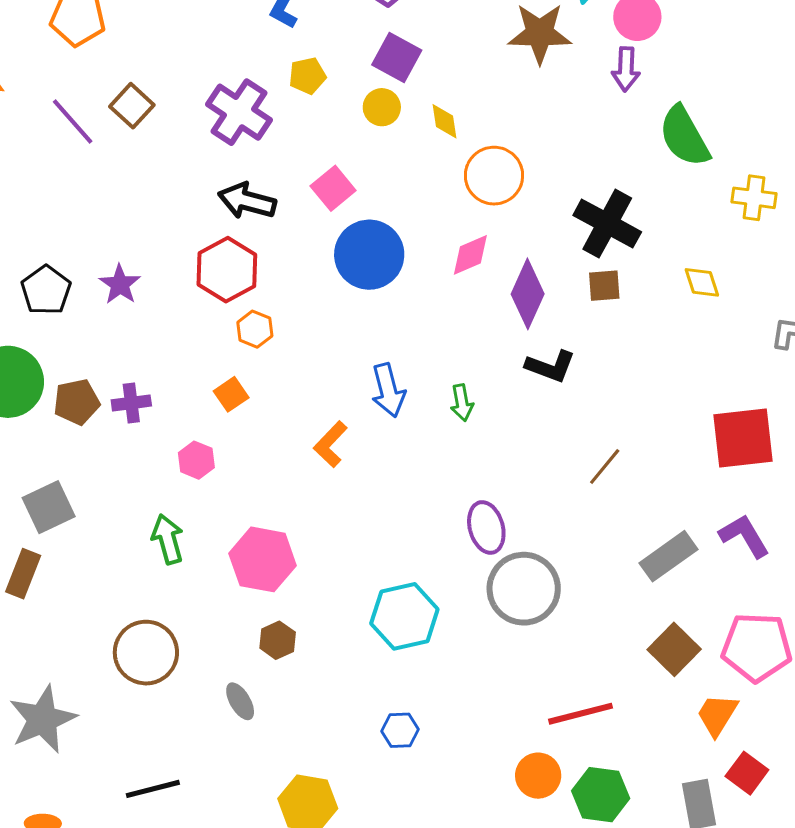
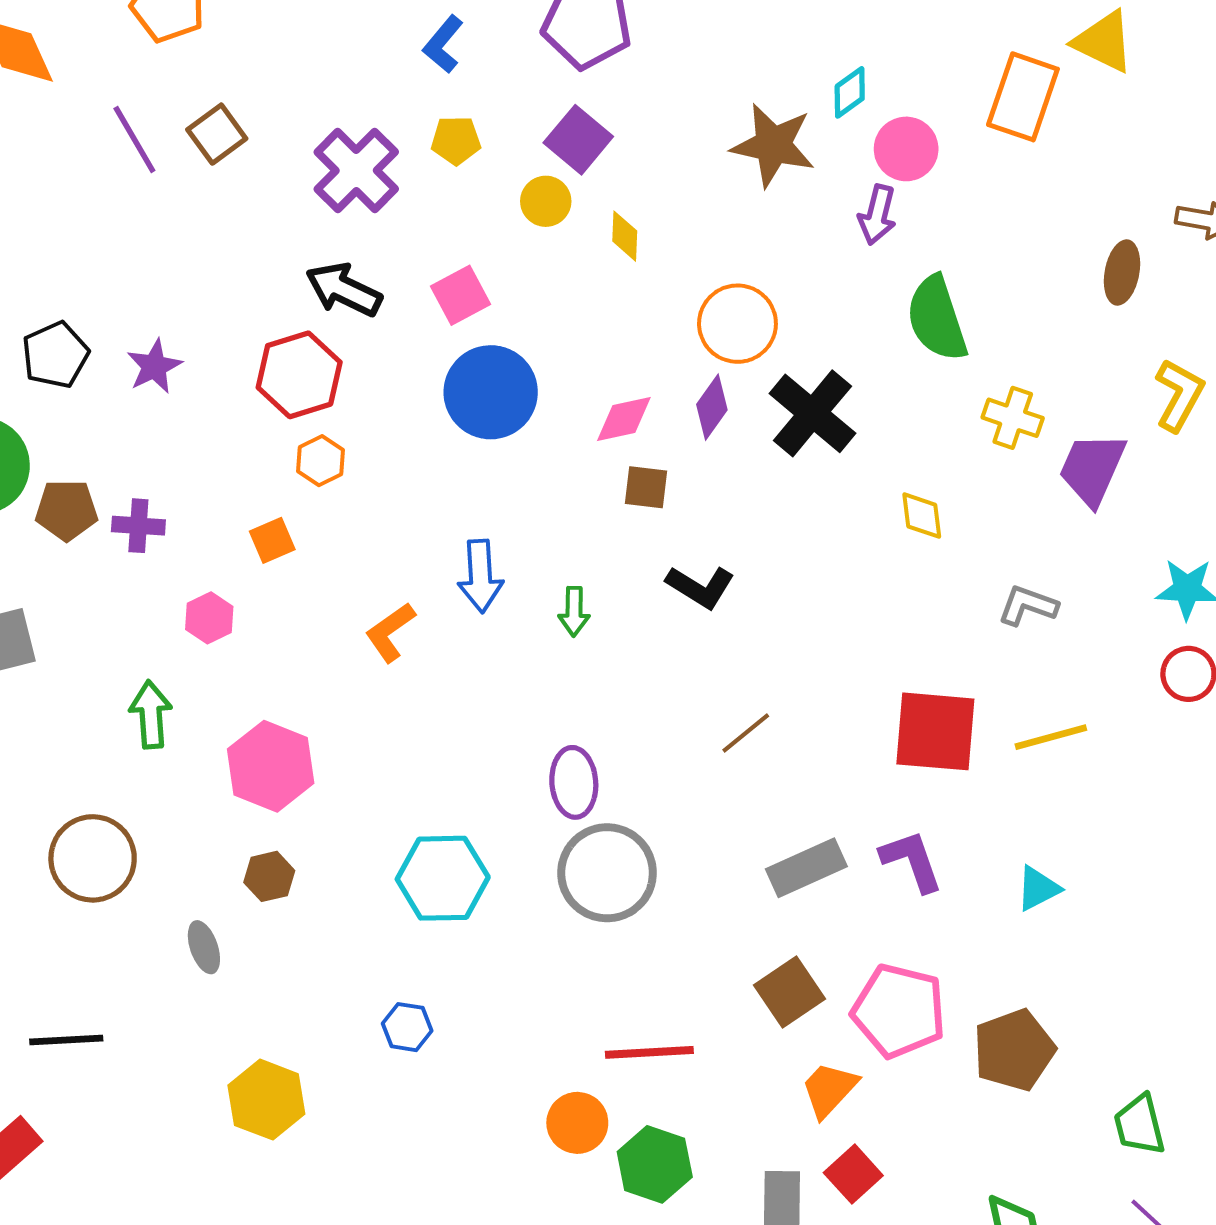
orange circle: (494, 176) -> (737, 324), moved
brown square: (604, 286) -> (646, 487), moved
purple diamond: (528, 294) -> (712, 407), moved, size x0.7

